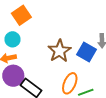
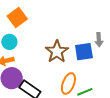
blue square: (87, 52) -> (84, 52), turned -36

